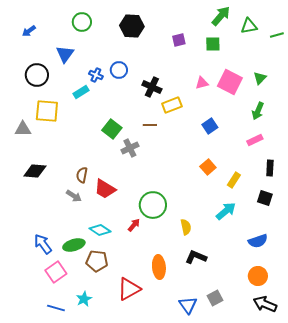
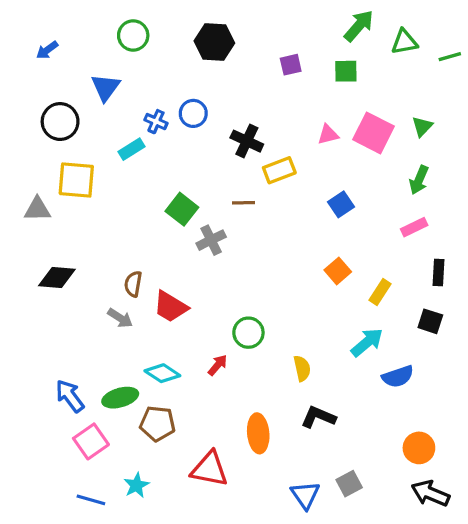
green circle: (153, 205) -> (248, 333), size x0.7
blue semicircle: (258, 241) -> (398, 376), moved
red triangle: (129, 289) -> (209, 469), turned 40

